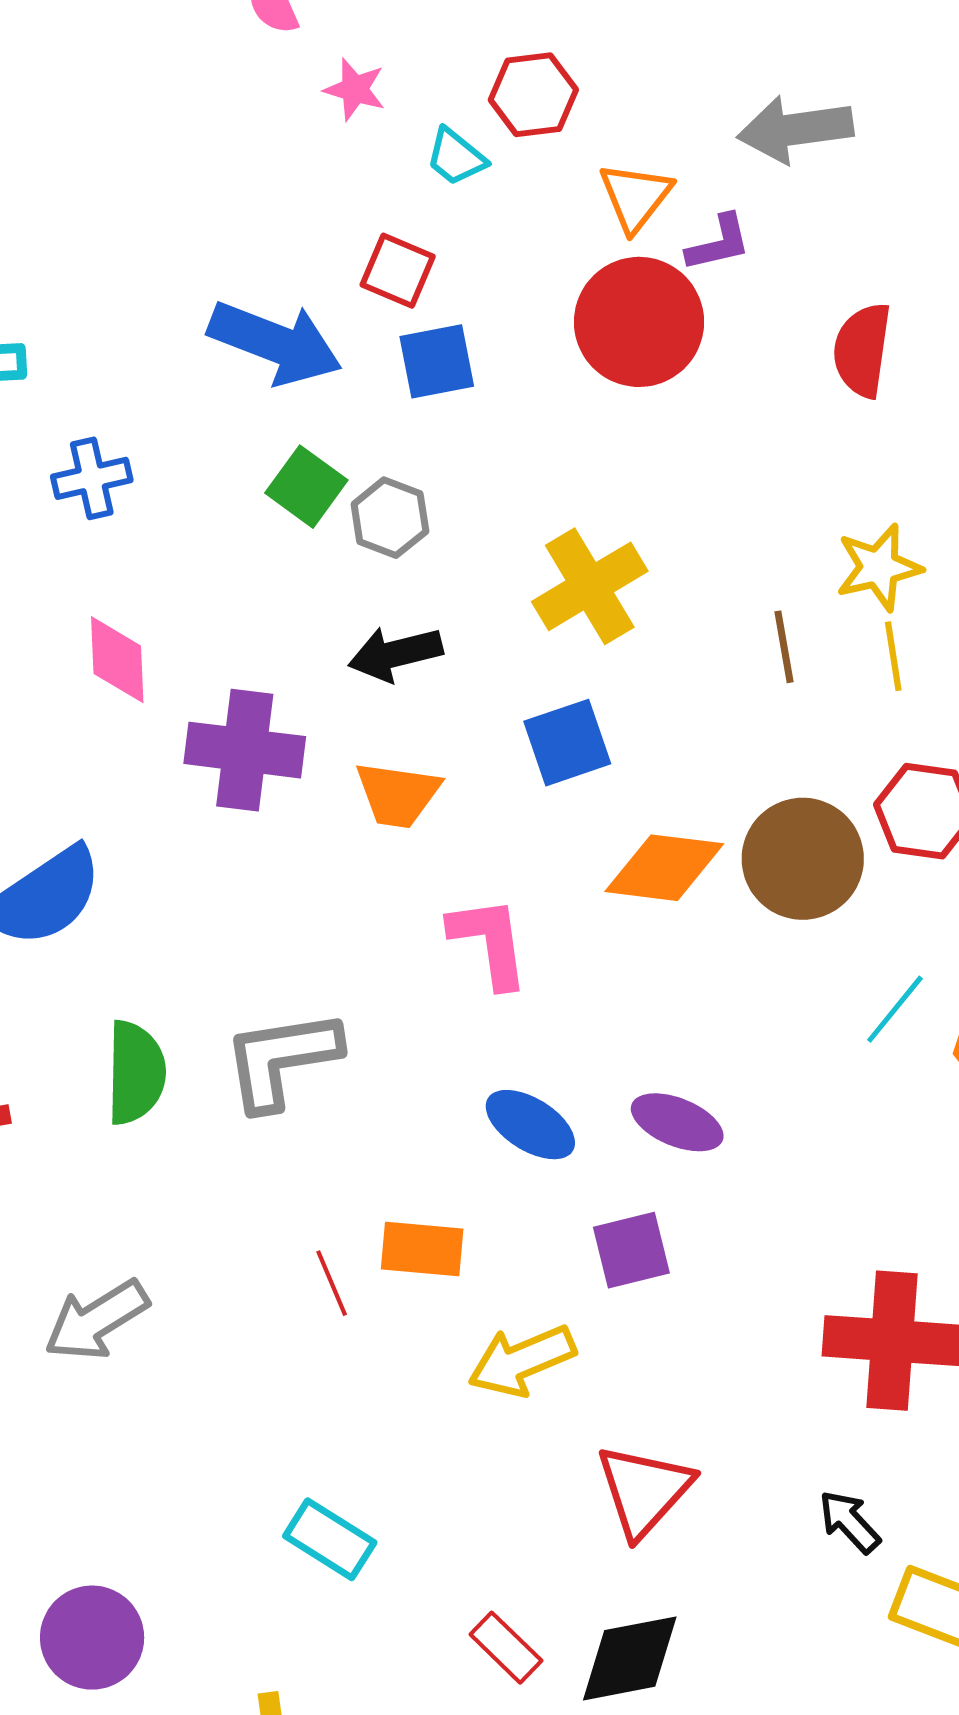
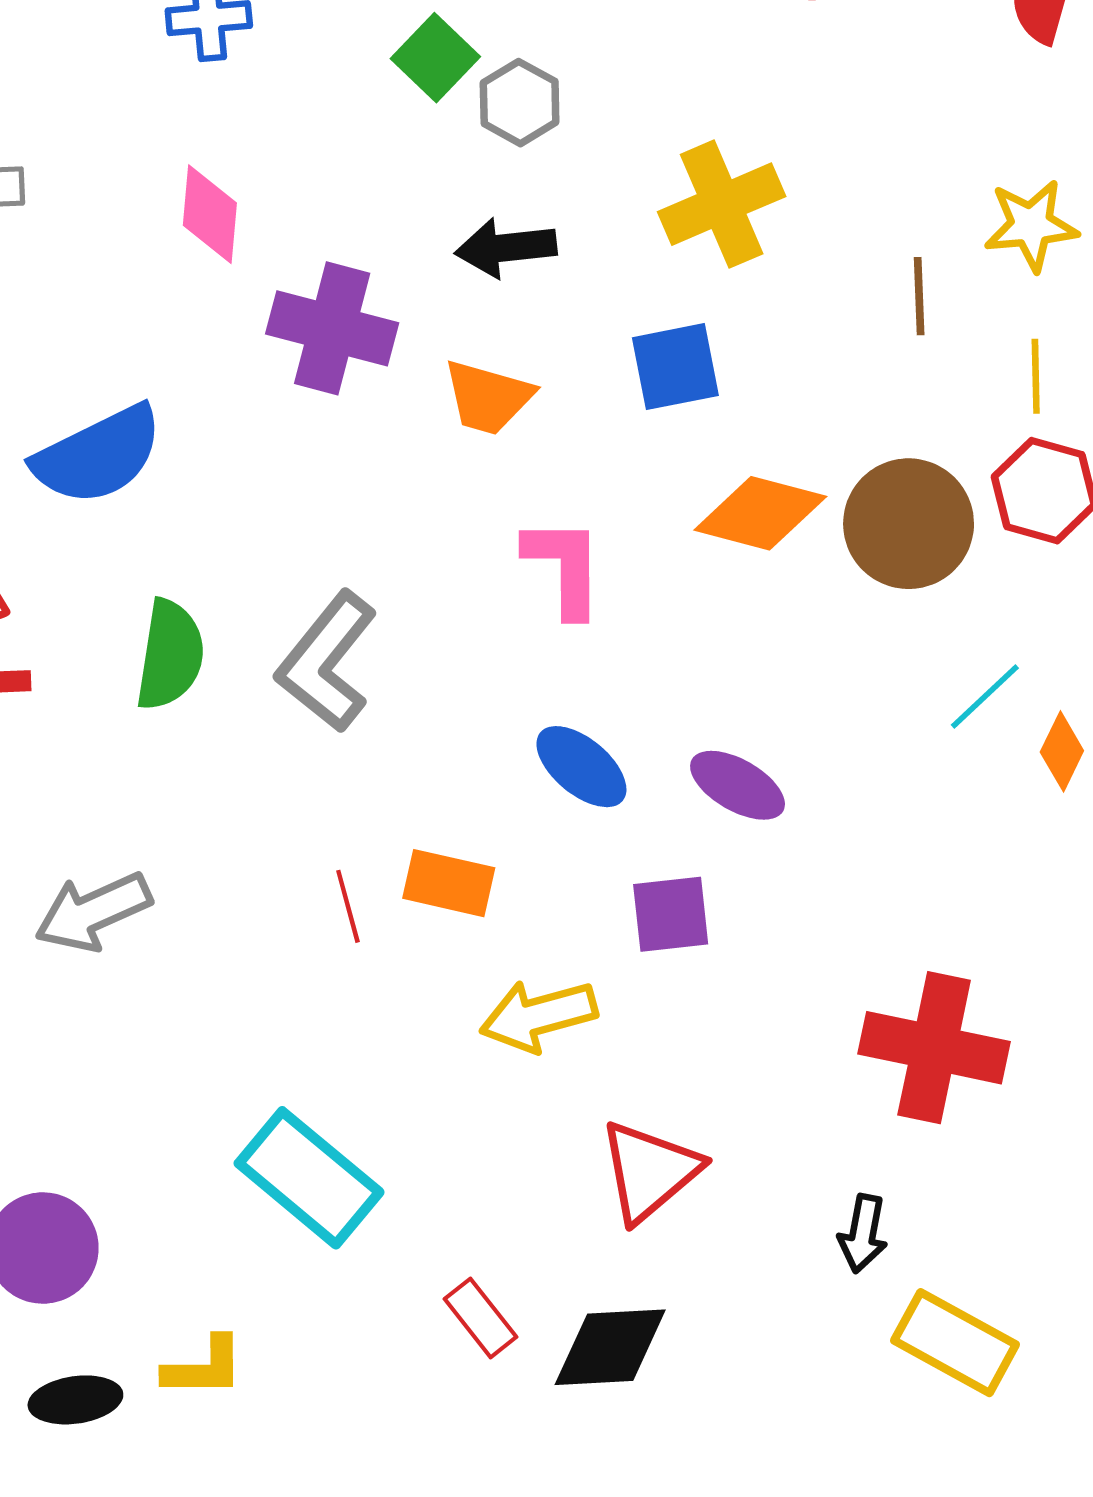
yellow line: (893, 656) -> (1036, 376), moved
gray L-shape: (281, 1059) -> (327, 662), turned -50
black arrow: (849, 1522) -> (863, 1234), turned -134
cyan rectangle: (330, 1539) -> (309, 1178), size x1.5

